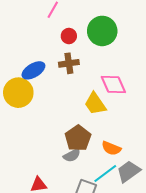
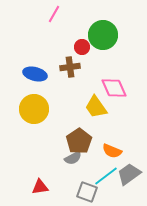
red circle: (69, 36) -> (82, 47), moved
blue ellipse: (33, 70) -> (35, 74), turned 45
yellow circle: (18, 93) -> (34, 109), moved

